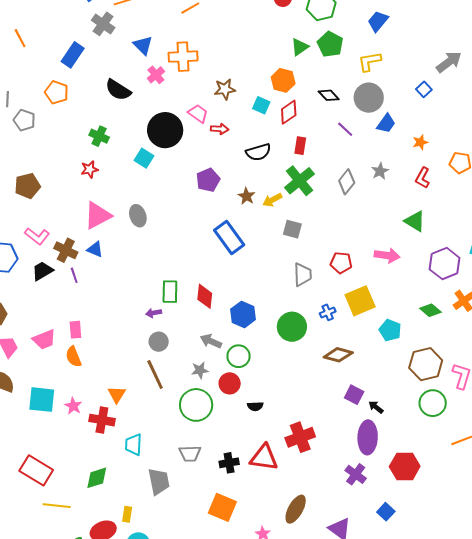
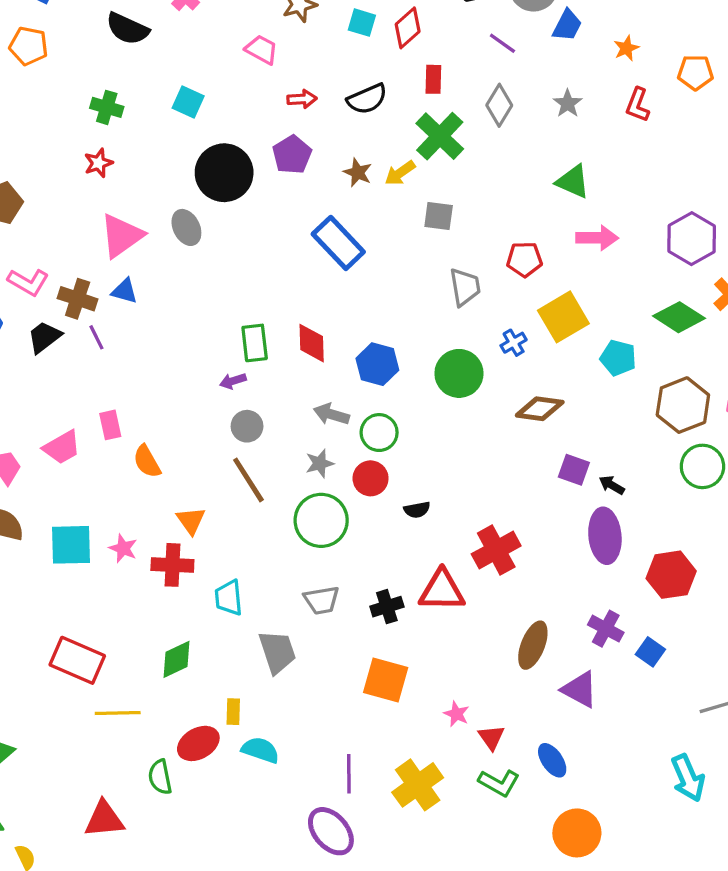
red arrow: (220, 129) -> (302, 99), moved
black circle: (165, 130) -> (224, 173), moved
cyan square: (144, 158) -> (188, 102), moved
gray diamond: (347, 182) -> (499, 105), moved
green triangle: (415, 221) -> (573, 182), moved
green diamond: (430, 310) -> (679, 317), size x1.4
orange semicircle: (74, 357) -> (147, 461), moved
purple cross: (356, 474) -> (606, 629), moved
brown ellipse: (296, 509) -> (533, 645), moved

